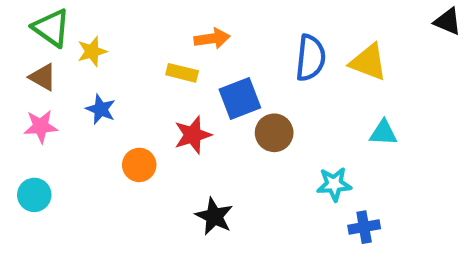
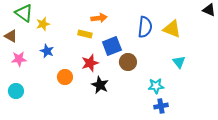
brown triangle: (43, 77) -> (11, 36), moved
cyan triangle: (383, 133) -> (179, 62), turned 48
black star: (214, 216) -> (100, 85), moved
blue cross: (364, 227) -> (161, 106), moved

